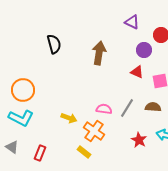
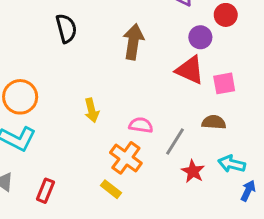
red triangle: (137, 72) -> (190, 70), size x1.5
gray line: (127, 108) -> (175, 142), moved
yellow arrow: (69, 118) -> (92, 110), moved, turned 56

